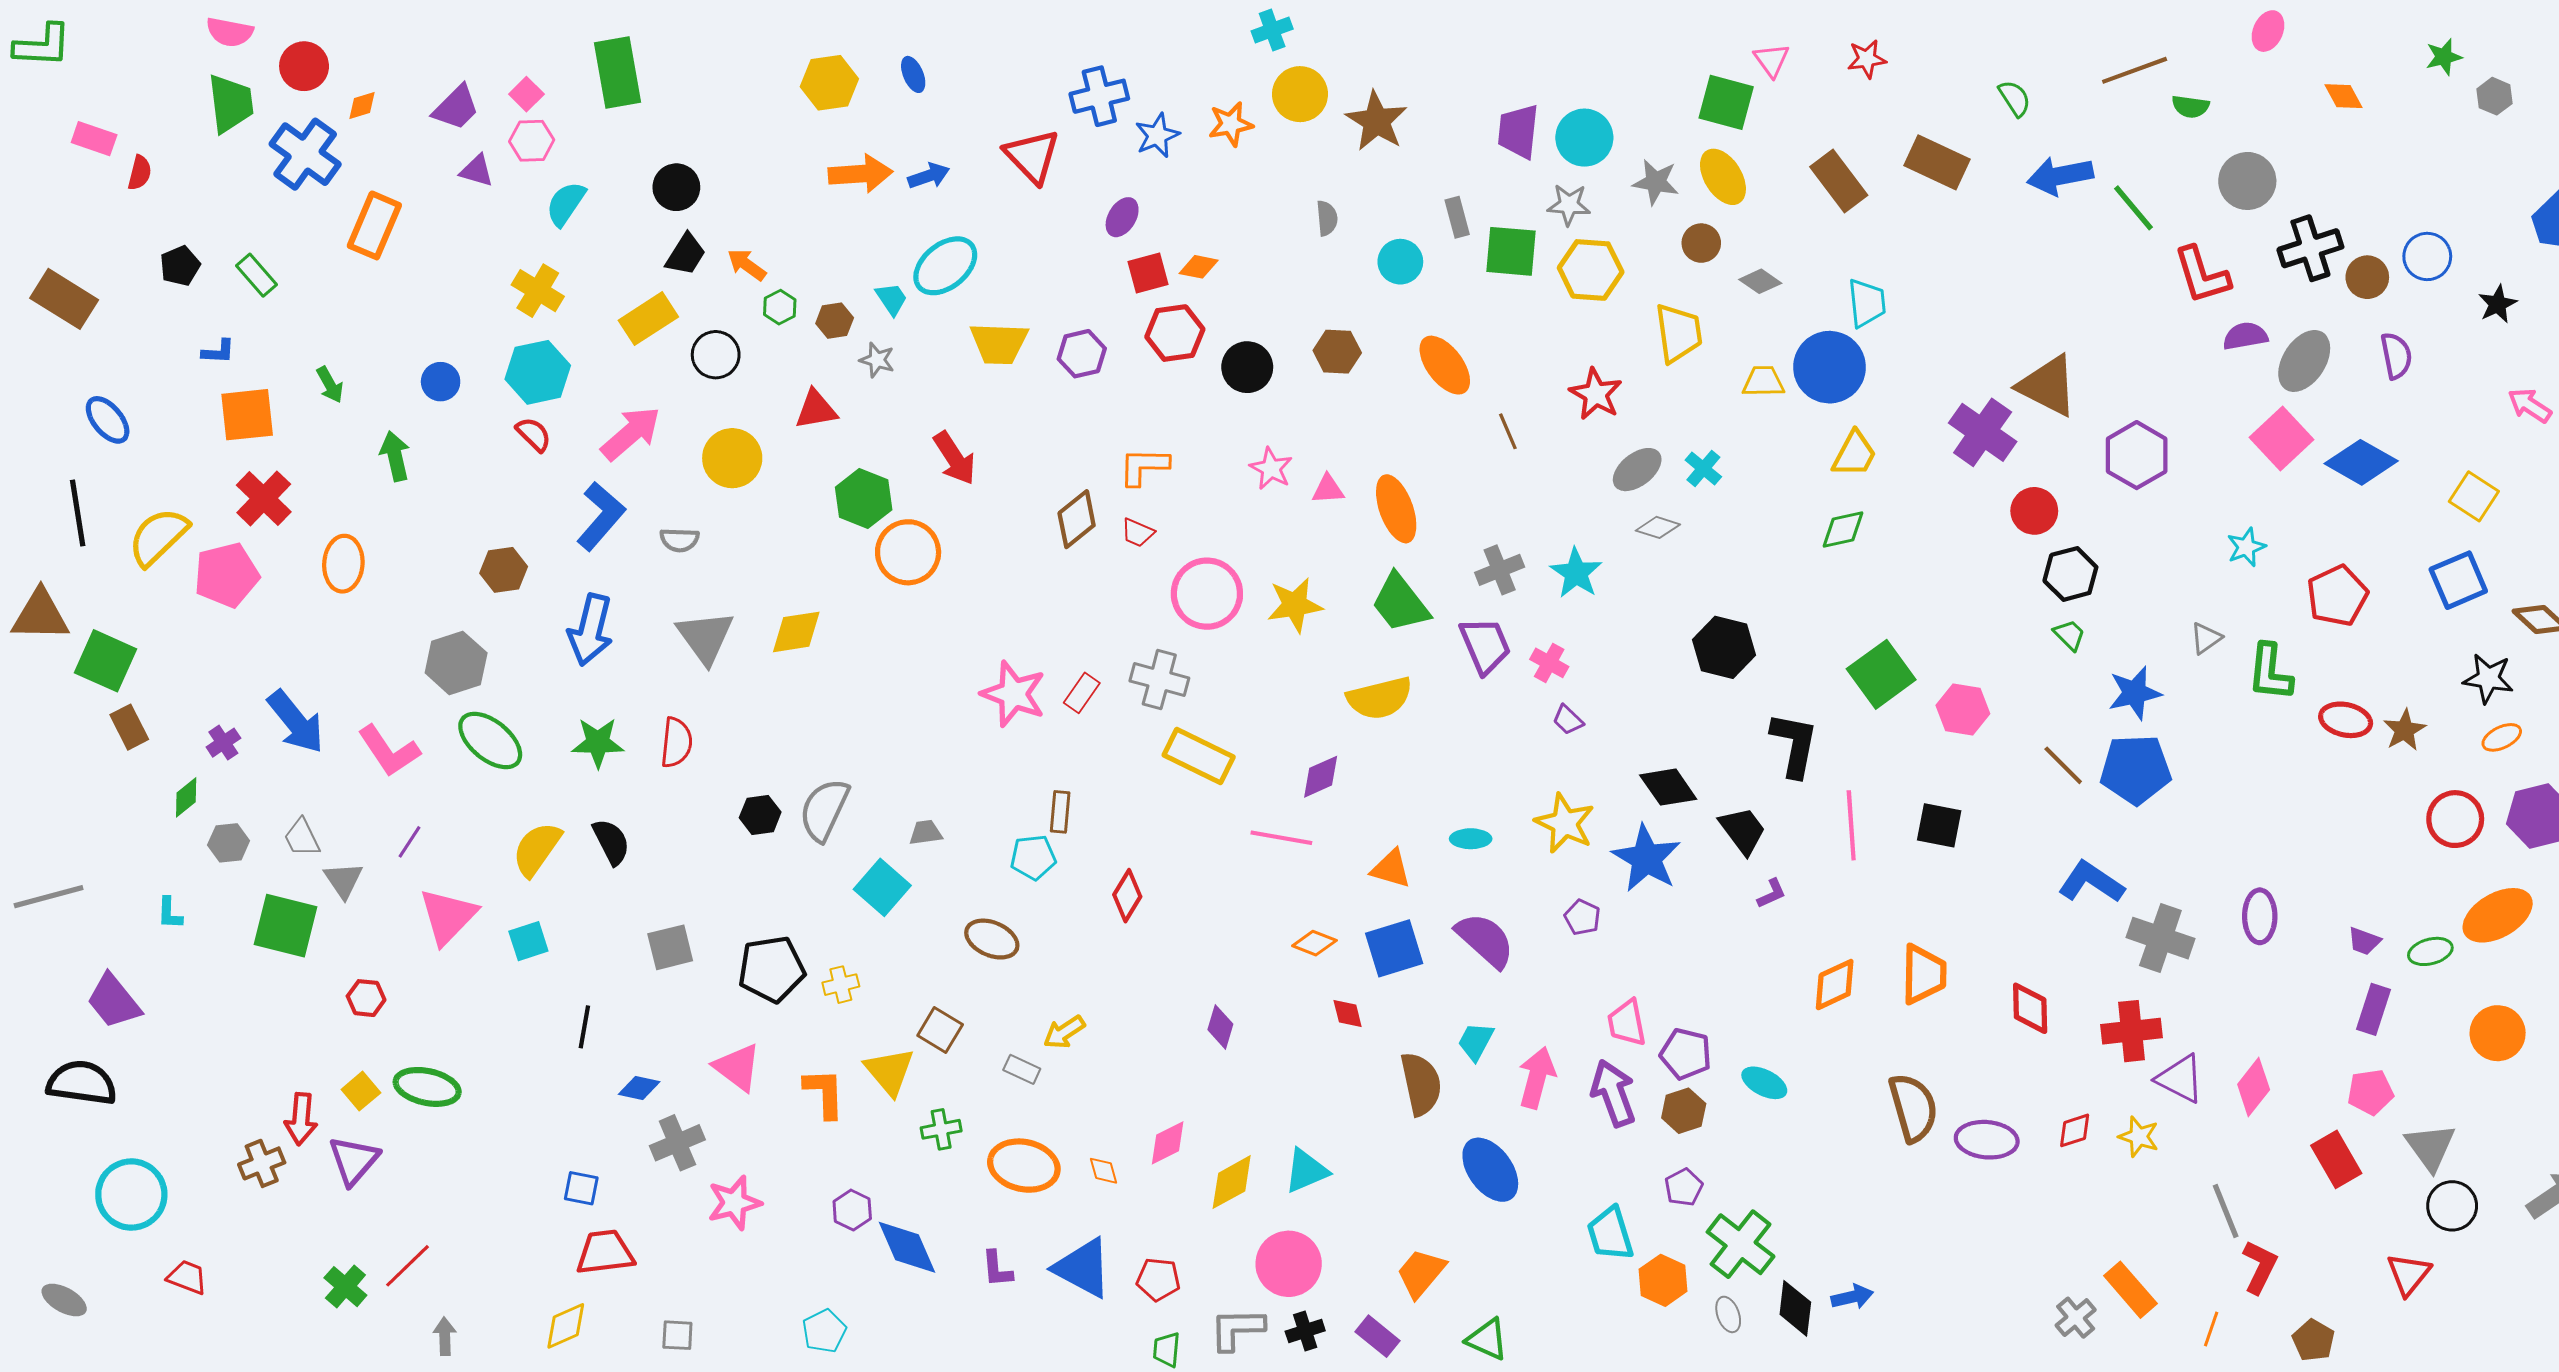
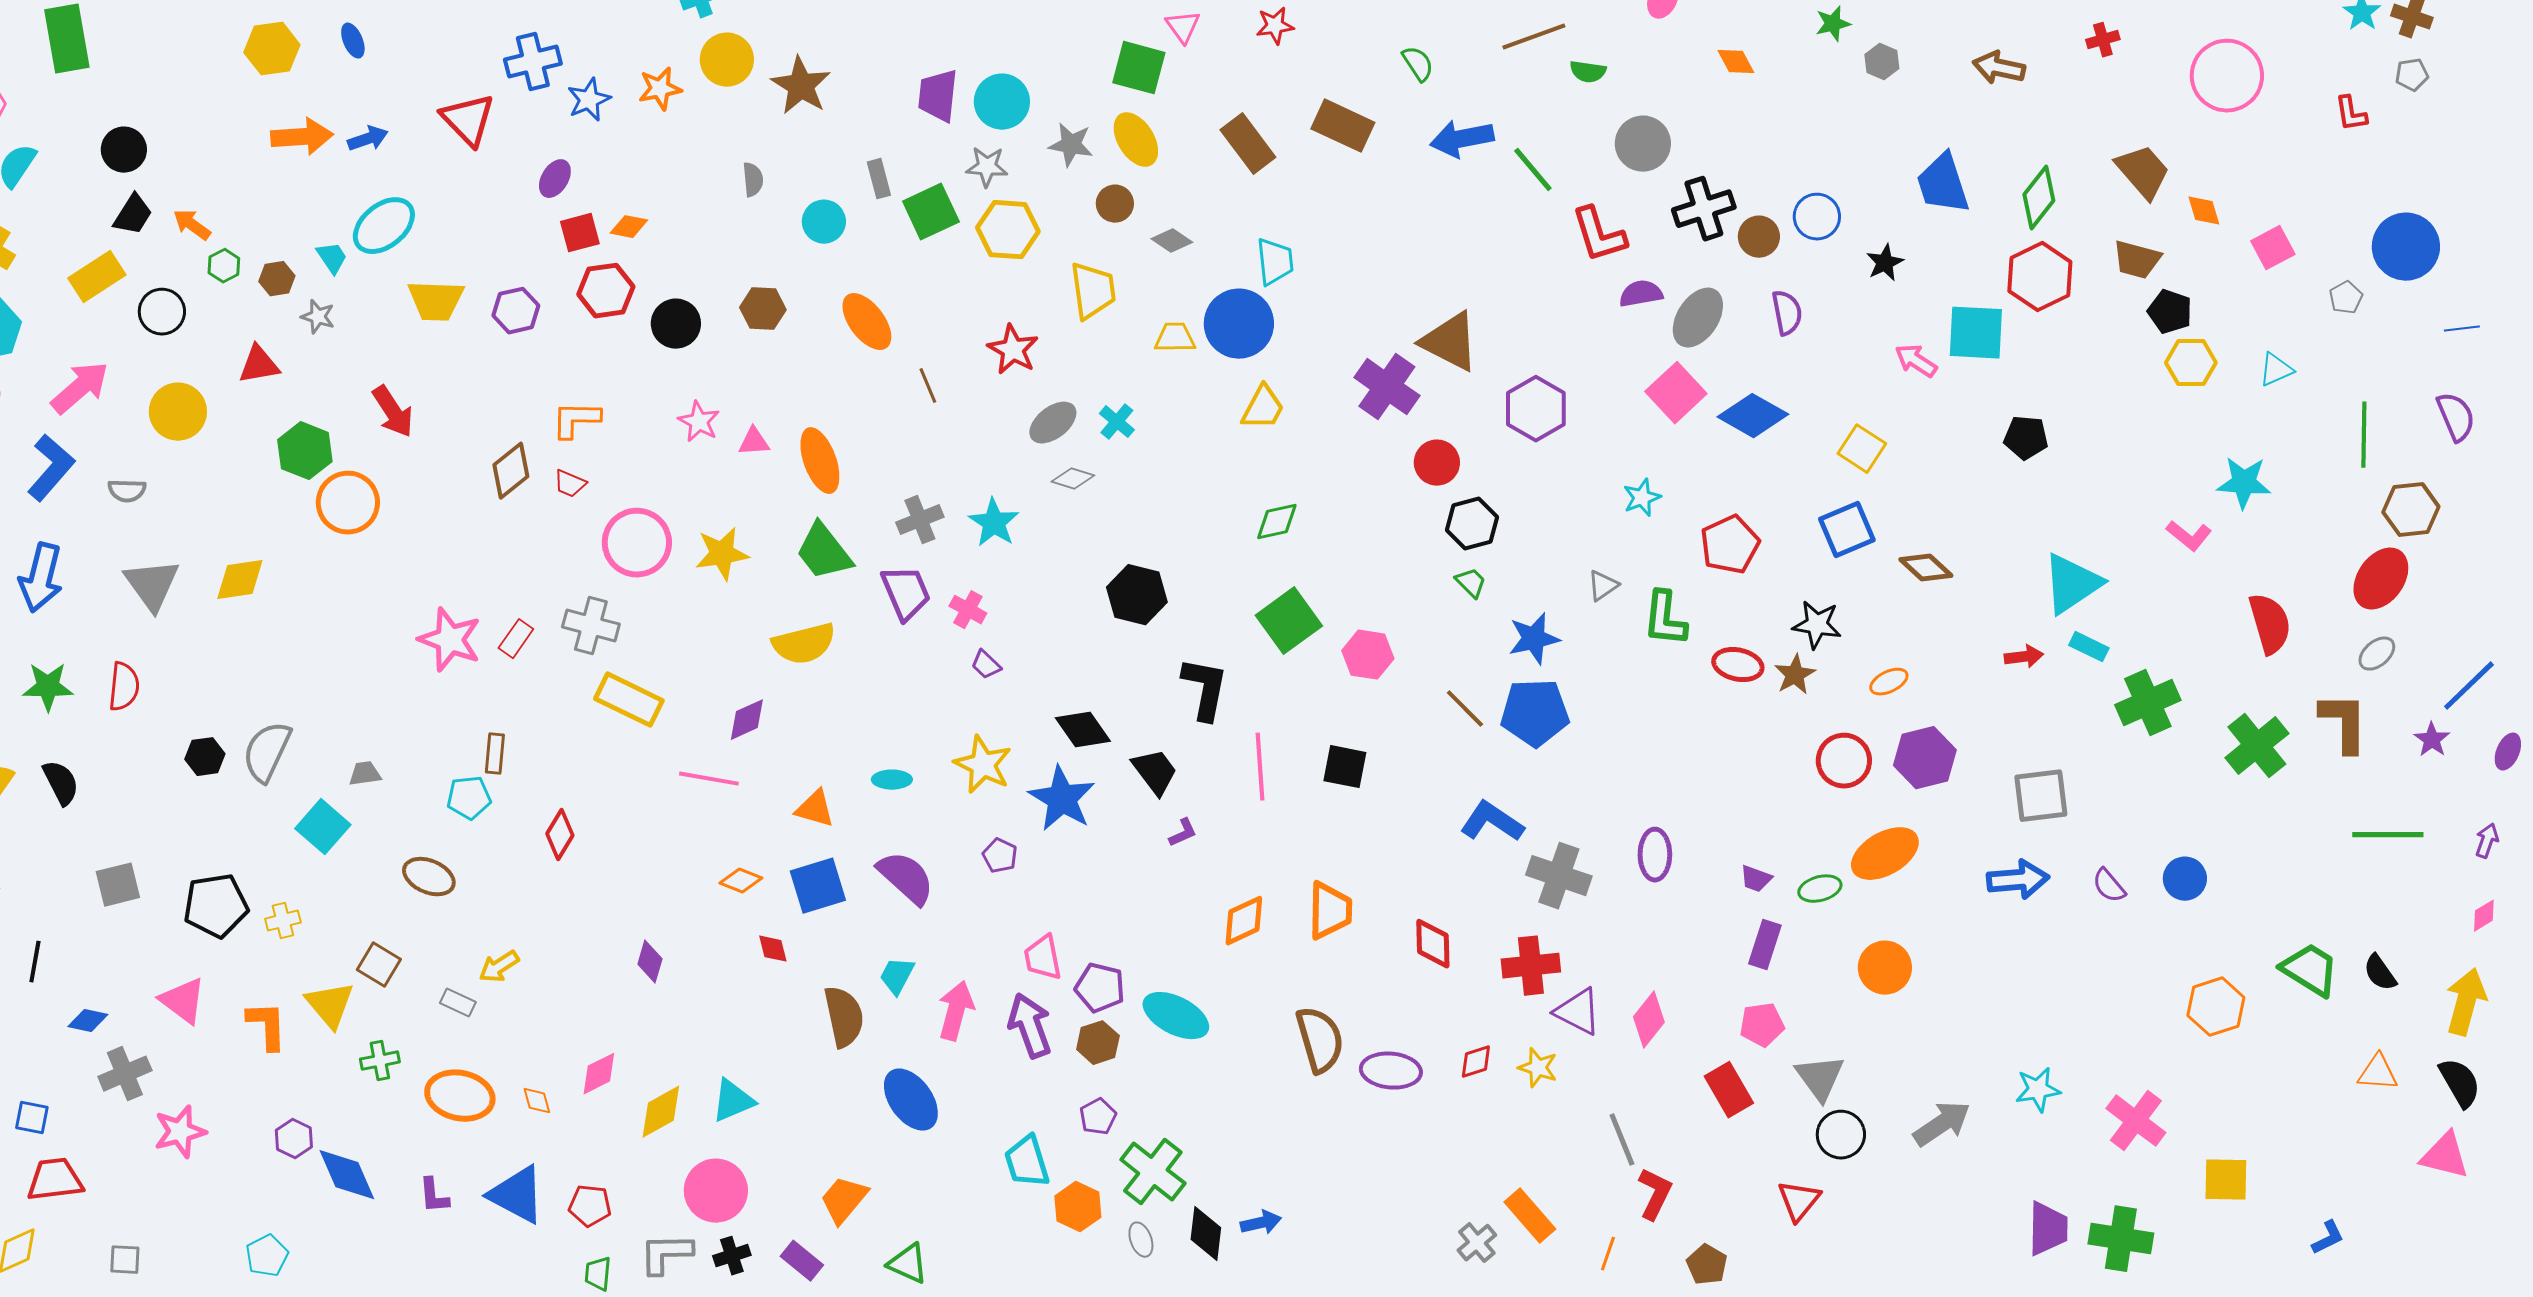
green square: (1511, 251) -> (931, 212), turned -30
green diamond: (1843, 530) -> (1277, 522), moved
black star: (2488, 678) -> (1817, 625), moved
cyan ellipse: (1764, 1083) -> (1176, 1016), size x1.5

